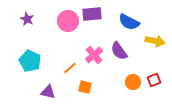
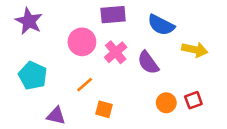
purple star: (27, 19) -> (29, 21), size x1.5
pink circle: (68, 21) -> (82, 42), moved
pink cross: (94, 55) -> (116, 52), moved

